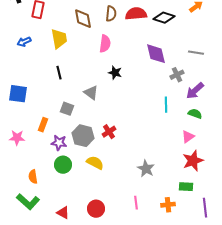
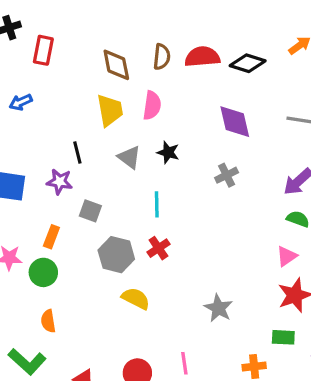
yellow trapezoid: (59, 39) -> (110, 110), moved
gray cross: (177, 75) -> (227, 175), moved
gray triangle: (91, 93) -> (129, 157), moved
cyan line: (166, 105) -> (157, 204), moved
purple star: (59, 143) -> (60, 182), moved
green circle: (63, 165) -> (43, 272), moved
orange semicircle: (33, 177) -> (48, 321), moved
pink line: (136, 203) -> (184, 363), moved

